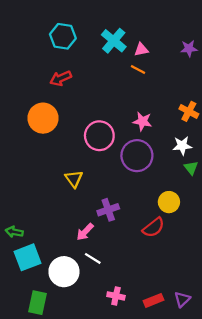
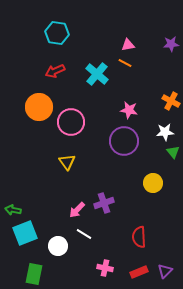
cyan cross: (114, 41) -> (97, 74), moved
pink circle: (99, 136) -> (71, 122), moved
purple cross: (108, 210) -> (104, 203), moved
red semicircle: (153, 227) -> (139, 237), moved, turned 125
white circle: (64, 272) -> (58, 246), size x0.7

